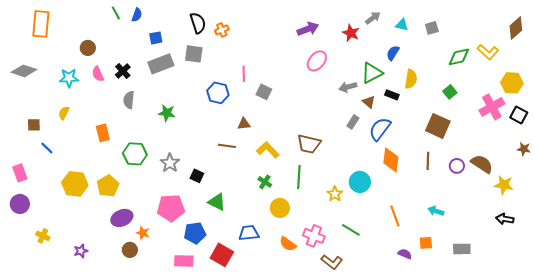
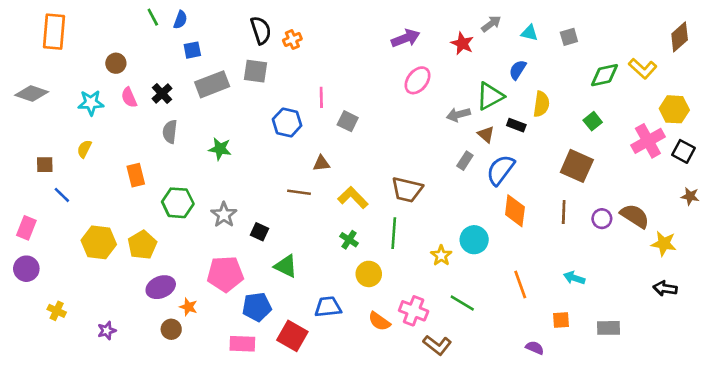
blue square: (156, 38) -> (192, 50), moved
pink rectangle: (20, 173) -> (26, 228), turned 42
purple semicircle: (405, 254) -> (535, 348), moved

